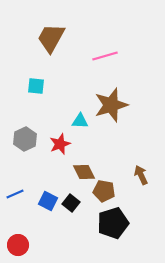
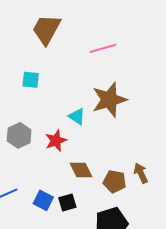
cyan triangle: (80, 121) -> (77, 116), turned 30
brown pentagon: (104, 191) -> (115, 182), moved
black square: (71, 203) -> (67, 203), turned 36

